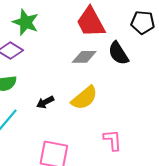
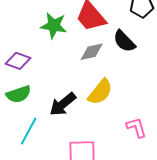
green star: (26, 22) -> (54, 26), moved
black arrow: (45, 102) -> (63, 104), size x1.6

